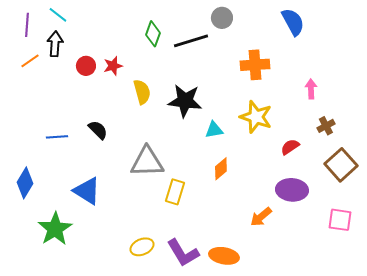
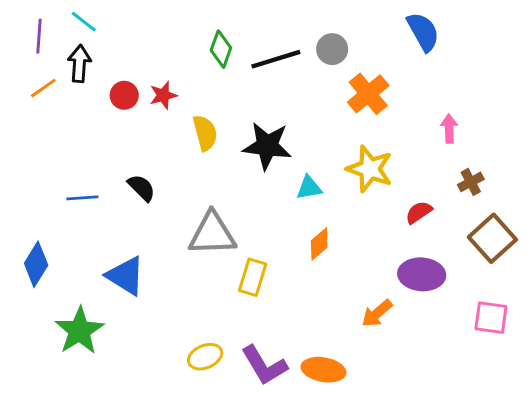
gray circle: (222, 18) -> (332, 49), moved
orange cross: (255, 65) -> (368, 94), turned -36

